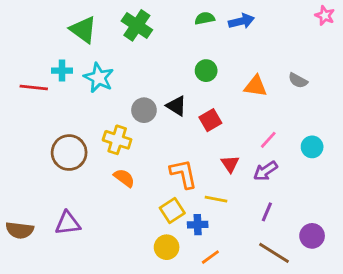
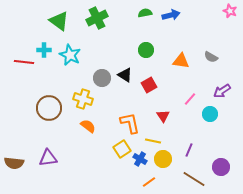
green cross: (137, 25) -> (97, 18), turned 30
cyan circle: (312, 147) -> (210, 114), moved
purple arrow: (265, 171) -> (222, 91), moved
blue cross: (198, 225) -> (140, 159), turned 32
yellow circle: (167, 247) -> (163, 159), moved

